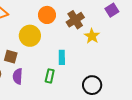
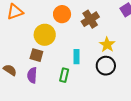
yellow star: (92, 36) -> (107, 45), moved
brown square: (11, 57) -> (36, 55), moved
black circle: (92, 85) -> (106, 66), moved

